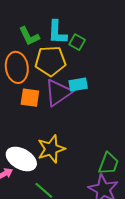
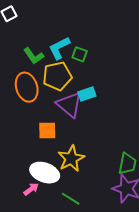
cyan L-shape: (57, 32) -> (59, 48), turned 70
purple triangle: (58, 93) -> (69, 105), turned -36
orange square: (30, 98) -> (47, 130), moved

